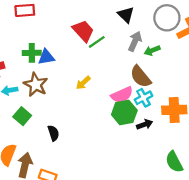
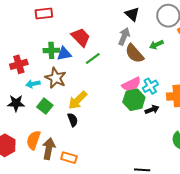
red trapezoid: (83, 31) -> (81, 37), moved
gray arrow: (135, 41) -> (124, 36), moved
green line: (97, 42) -> (93, 58), moved
brown semicircle: (141, 77) -> (134, 54), moved
yellow arrow: (83, 83) -> (78, 100), moved, size x1.5

